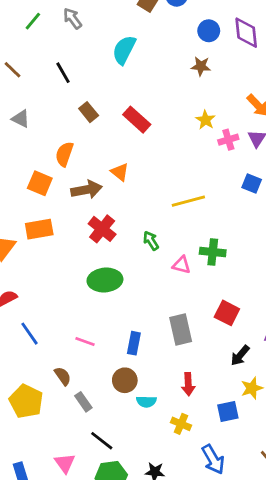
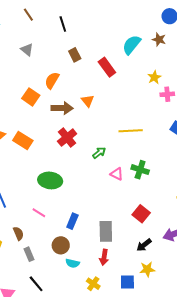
cyan semicircle: (124, 50) -> (132, 45), moved
orange rectangle: (39, 229) -> (23, 141), moved, turned 30
green arrow: (151, 241) -> (99, 153), turned 72
green ellipse: (105, 280) -> (50, 180), moved
gray rectangle: (181, 329) -> (106, 231), moved

